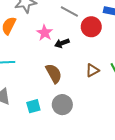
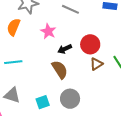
red circle: (91, 27) -> (90, 44), moved
black arrow: (62, 43) -> (65, 49), moved

